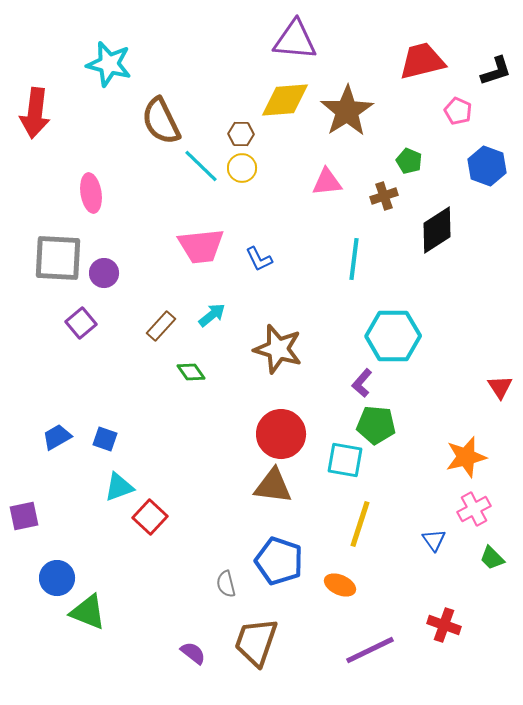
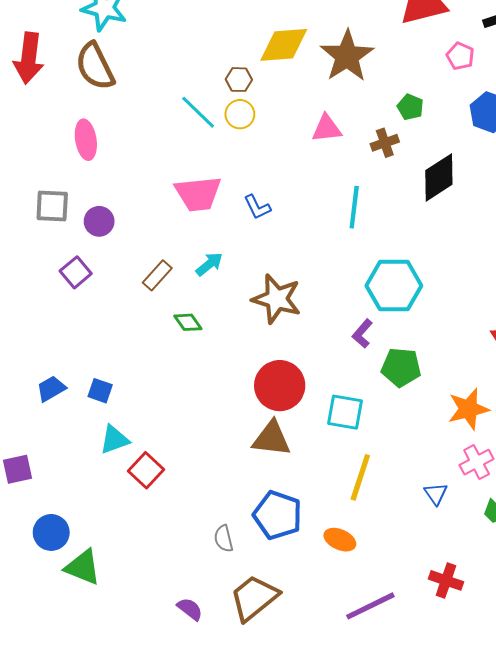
brown semicircle: (161, 121) -> (95, 66), moved
gray square: (58, 258) -> (52, 206), size x0.7
green pentagon: (376, 425) -> (401, 367), moved
brown trapezoid: (256, 642) -> (254, 598), turned 32

